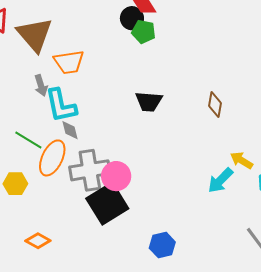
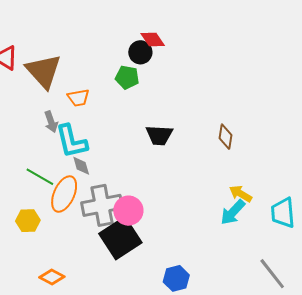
green pentagon: (144, 32) -> (127, 77), moved
orange trapezoid: (69, 62) -> (78, 98), size x0.7
yellow arrow: (242, 160) -> (241, 194), moved

